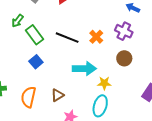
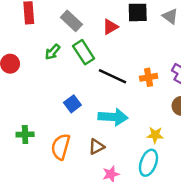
green rectangle: (34, 35) -> (84, 52), moved
orange cross: (96, 37) -> (149, 77), turned 32
cyan arrow: (84, 69) -> (113, 117), moved

